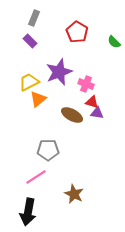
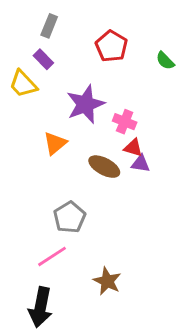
yellow trapezoid: (29, 82) -> (23, 84), moved, turned -105
gray pentagon: (48, 150) -> (69, 217), turned -30

